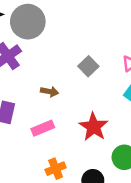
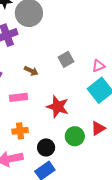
red star: (94, 127) -> (58, 107), turned -30

